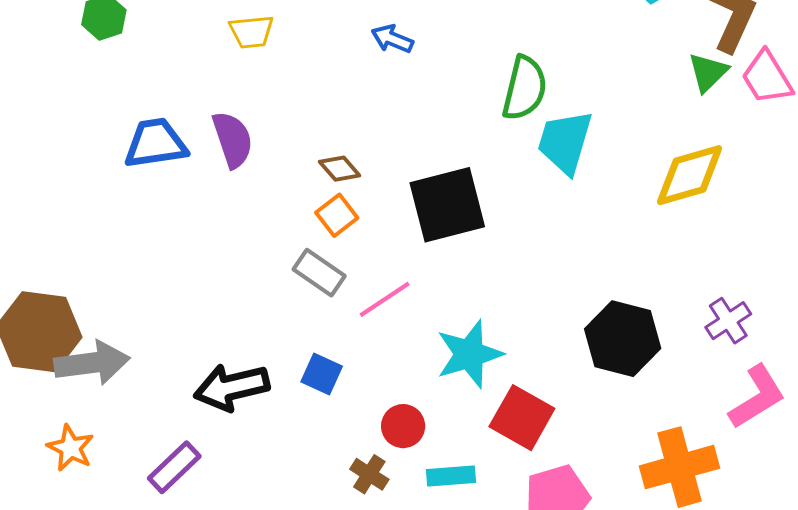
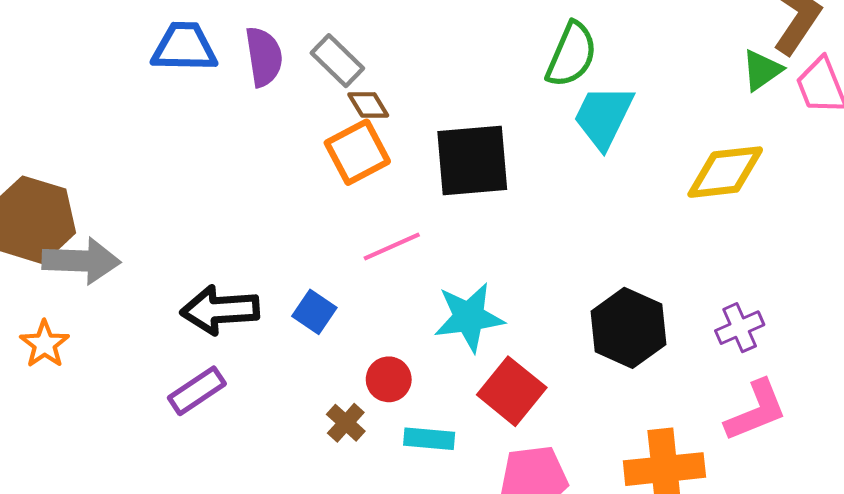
orange square: (337, 215) -> (357, 152), size x1.5
gray rectangle: (319, 273) -> (337, 61), moved
purple rectangle: (174, 467) -> (197, 391), moved

